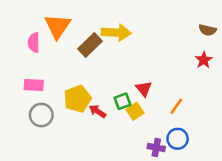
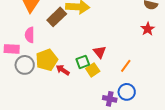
pink semicircle: (34, 43) -> (30, 35), moved
gray circle: (41, 115) -> (25, 65), moved

